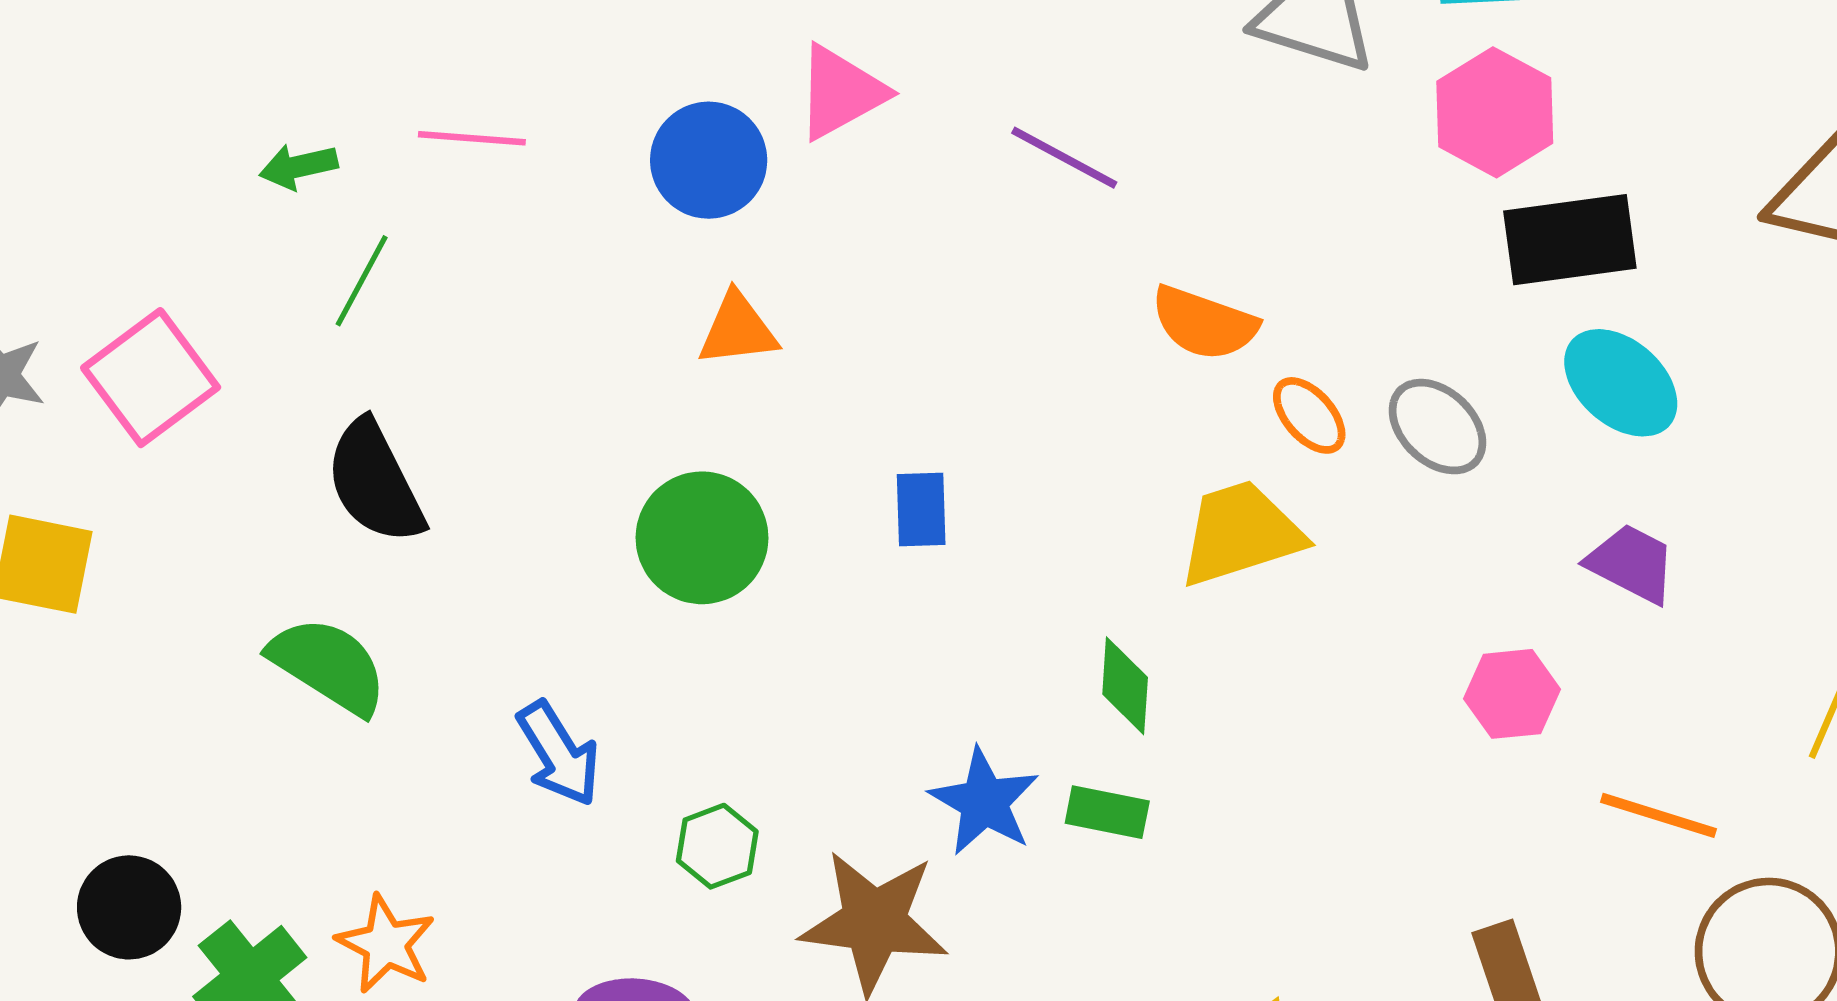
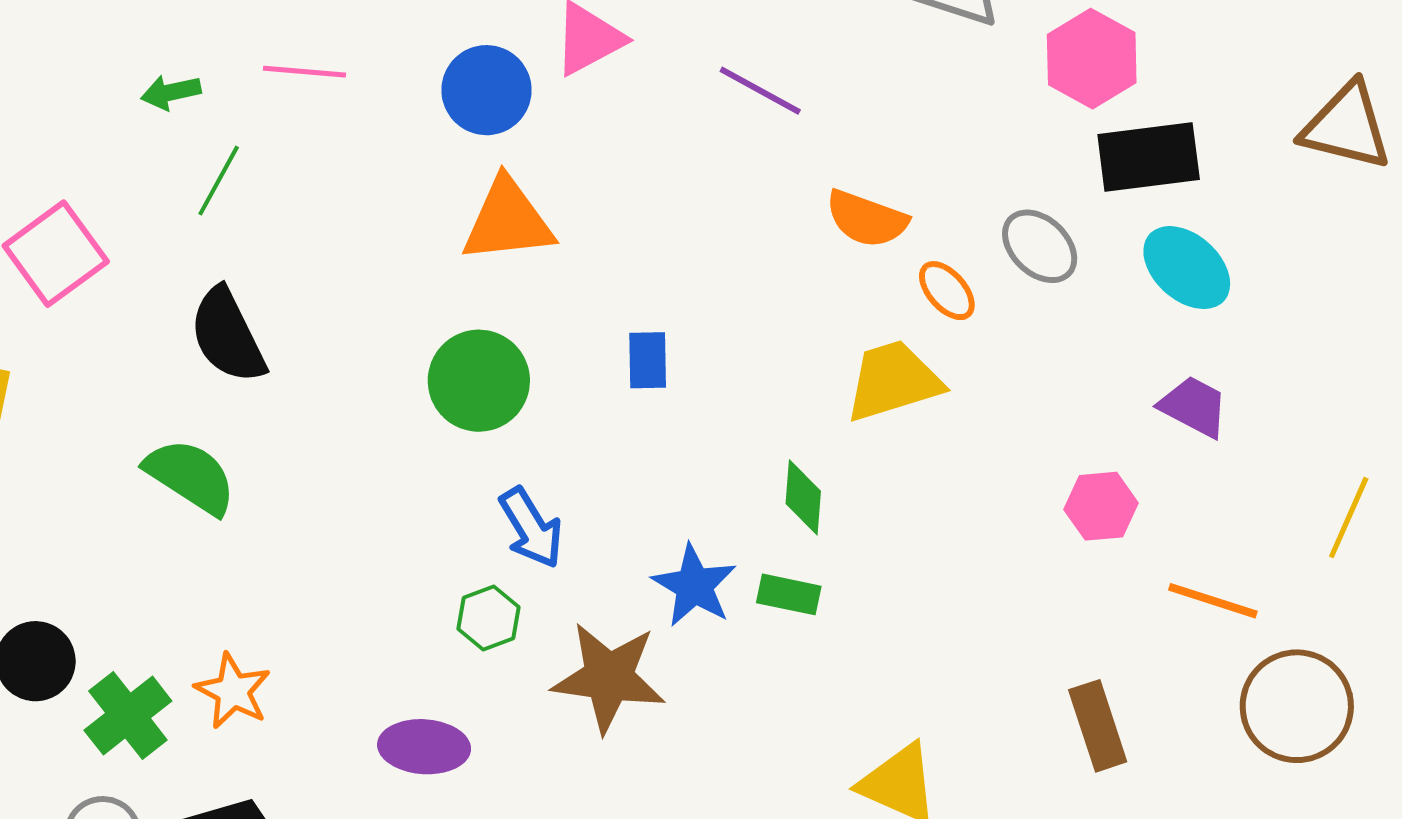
orange triangle: (738, 329) -> (508, 221), size x1.5
gray ellipse: (1437, 427) -> (1040, 246), moved
blue arrow: (559, 754) -> (531, 528), moved

